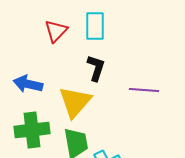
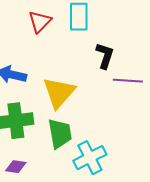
black L-shape: (96, 68) -> (105, 56), moved

